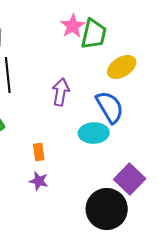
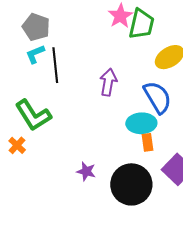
orange rectangle: (39, 152) -> (147, 142), moved
black circle: (107, 209) -> (131, 184), moved

